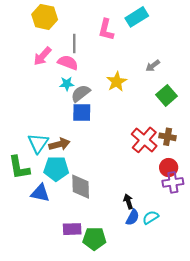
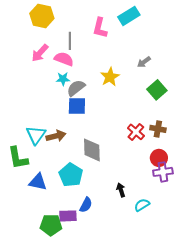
red cross: (144, 140) -> (136, 132), size x0.7
cyan pentagon: (56, 169) -> (71, 175), moved, turned 30
gray diamond: (81, 187) -> (92, 150), moved
blue semicircle: (133, 217) -> (86, 205), moved
green pentagon: (94, 239) -> (51, 225), moved

